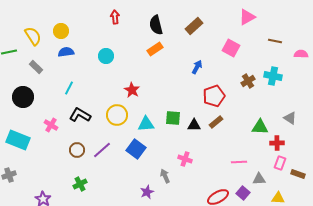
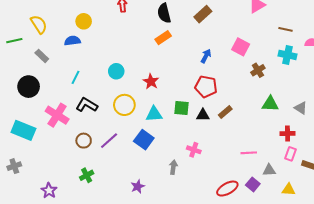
yellow circle: (61, 31) -> (84, 21), moved
pink square: (231, 48) -> (241, 47), moved
cyan circle: (106, 56) -> (116, 71), moved
cyan cross: (273, 76) -> (288, 55), moved
red star: (132, 90) -> (151, 81), moved
red pentagon: (214, 96) -> (206, 87), moved, turned 30
pink cross: (51, 125) -> (57, 115), size x1.6
green triangle: (260, 127) -> (270, 104), moved
gray arrow: (165, 176) -> (173, 167), turned 32
purple star: (147, 192) -> (138, 186), moved

